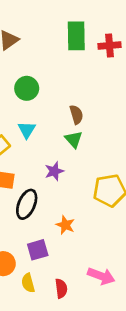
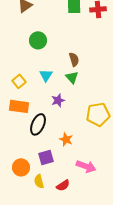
cyan triangle: (27, 130) -> (46, 75), moved
pink arrow: (101, 276) -> (86, 166), moved
red semicircle: (61, 288) -> (63, 185), turned 64

